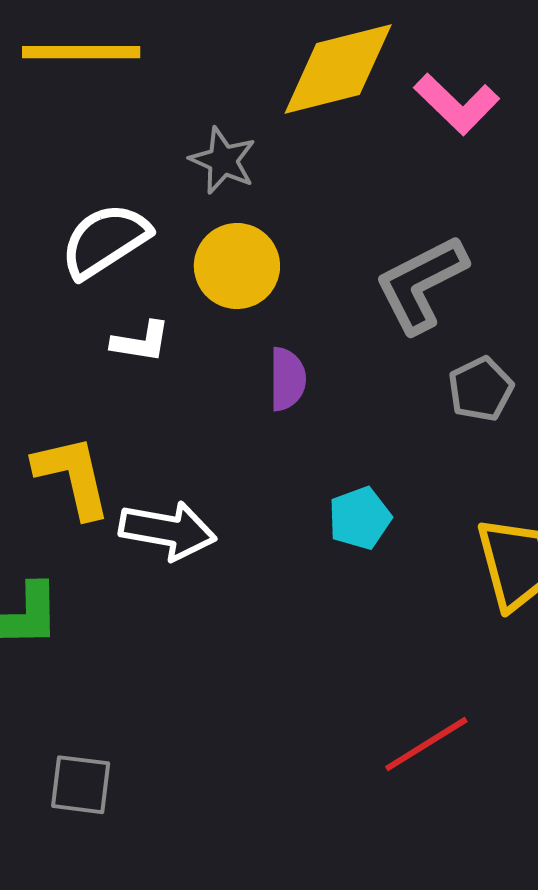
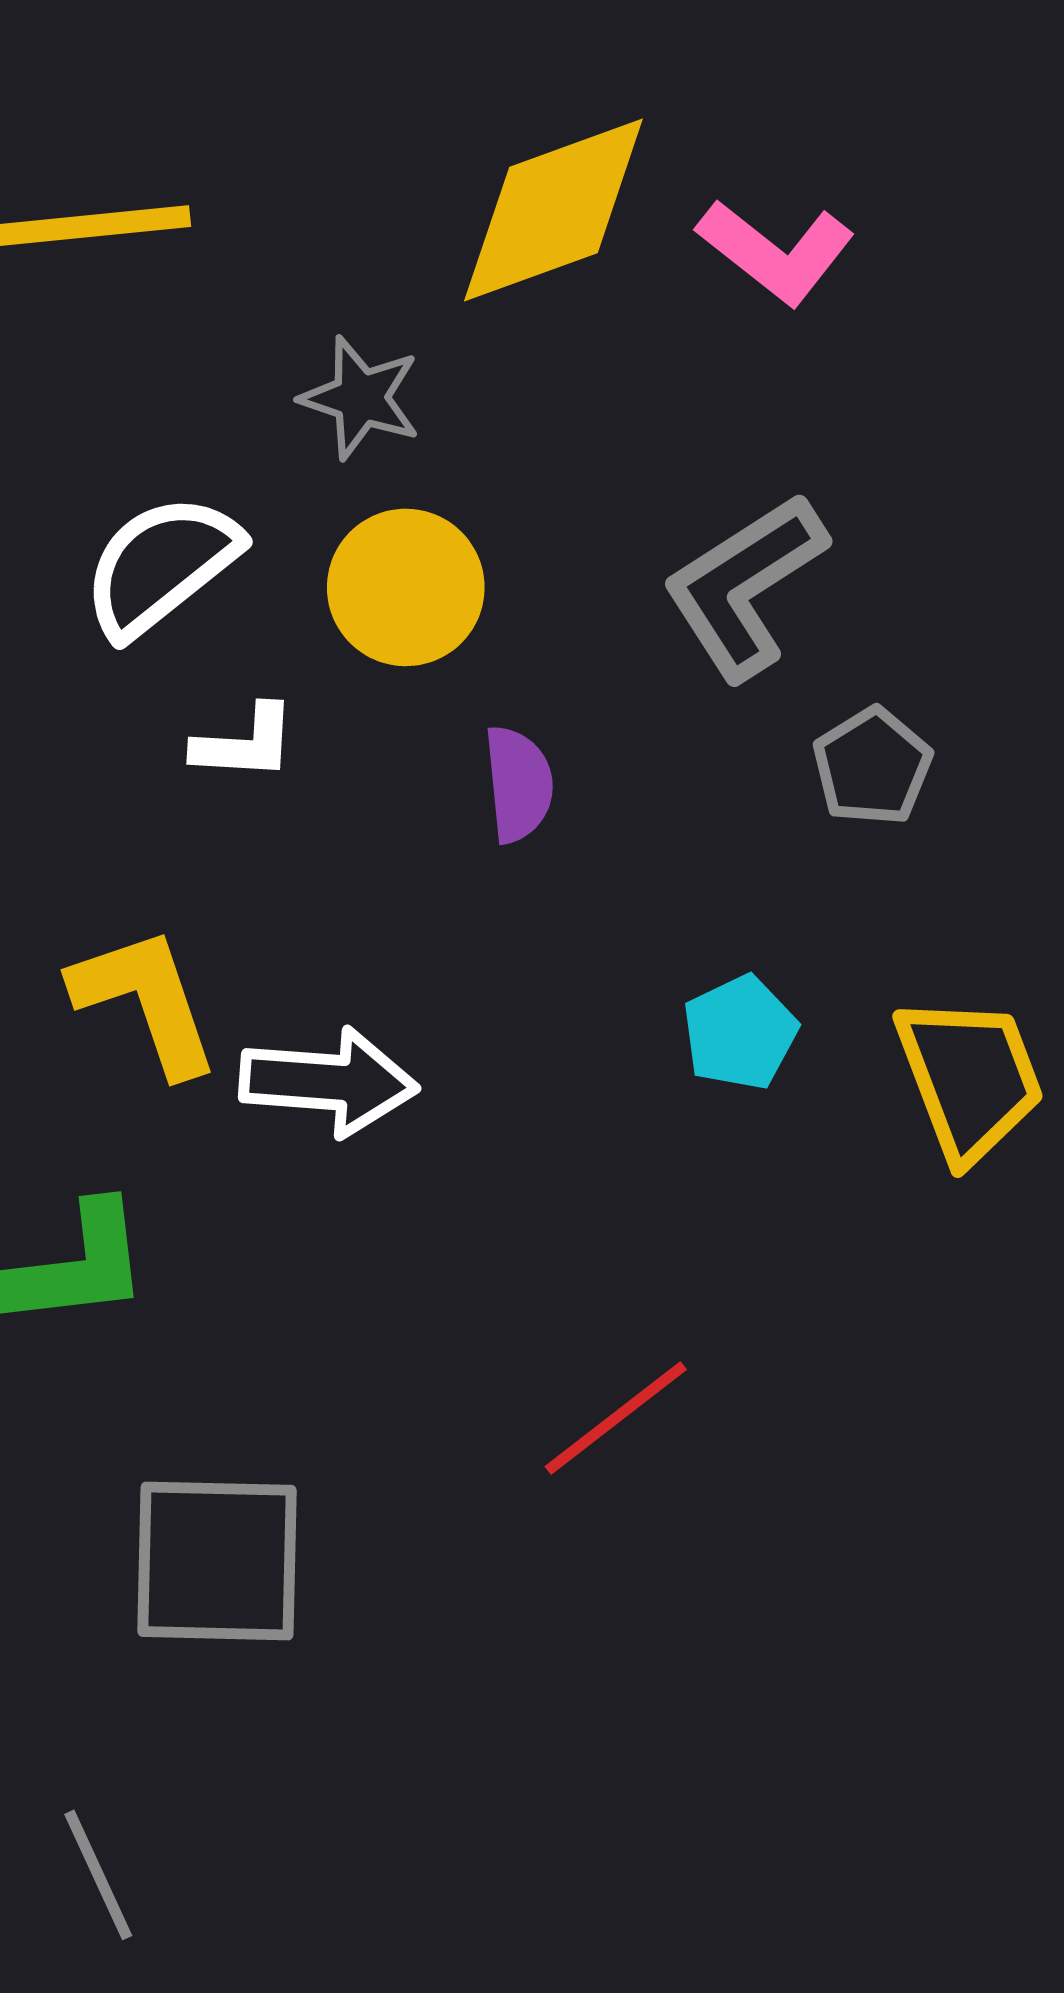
cyan pentagon: (360, 518) -> (740, 1033), moved
red line: (426, 744) -> (616, 1418), moved
gray square: (81, 785) -> (217, 1561), size x1.6

